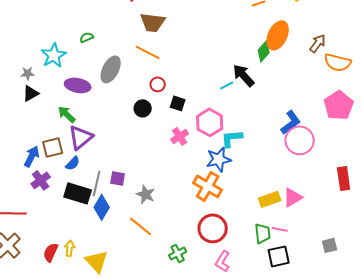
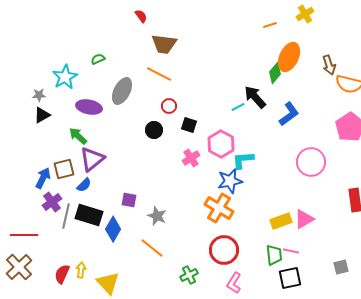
brown arrow: (318, 43) -> (329, 65), turned 126
blue L-shape: (291, 122) -> (289, 114), moved
gray line: (97, 183) -> (66, 216), moved

